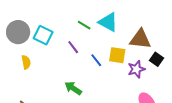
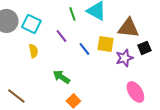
green line: (84, 25) -> (72, 14), turned 40
black square: (156, 59) -> (144, 48), turned 32
yellow semicircle: (26, 62) -> (33, 51), moved

